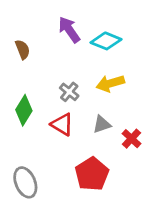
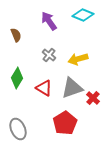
cyan diamond: (106, 41) -> (83, 15), moved
gray cross: (69, 92) -> (49, 55), moved
gray triangle: (102, 124) -> (72, 88), size x1.6

